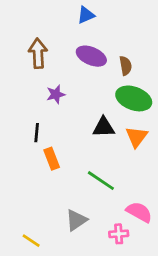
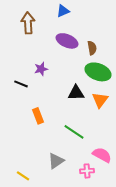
brown arrow: (38, 53) -> (28, 23), moved
black line: (37, 133) -> (21, 84), moved, turned -72

